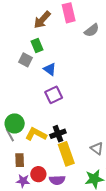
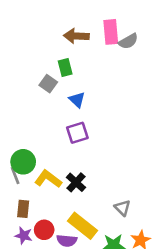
brown arrow: (42, 20) -> (76, 36), turned 42
gray semicircle: (92, 30) -> (128, 41), moved
black cross: (58, 134) -> (76, 182), turned -35
yellow rectangle: (66, 154) -> (82, 226), moved, turned -40

